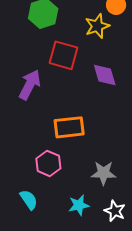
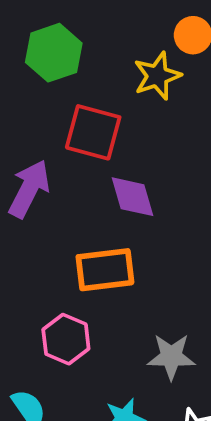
purple diamond: (105, 75) -> (132, 197), moved

